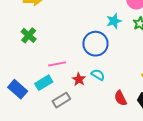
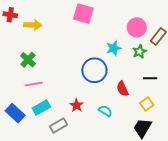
pink line: (57, 64) -> (34, 84), moved
cyan semicircle: (98, 75) -> (105, 111), moved
red semicircle: (120, 98) -> (123, 89), moved

